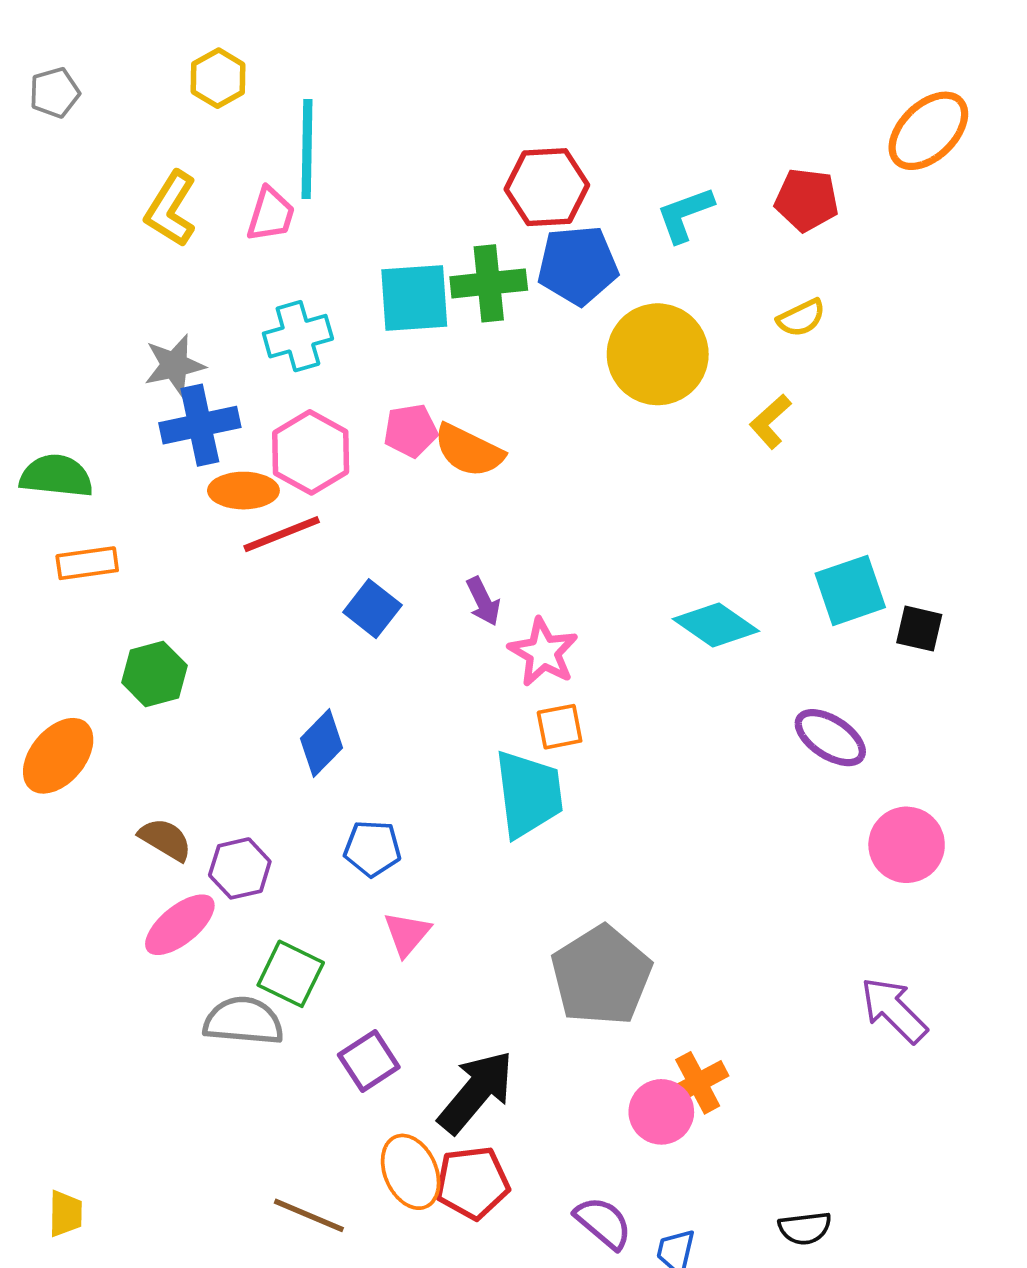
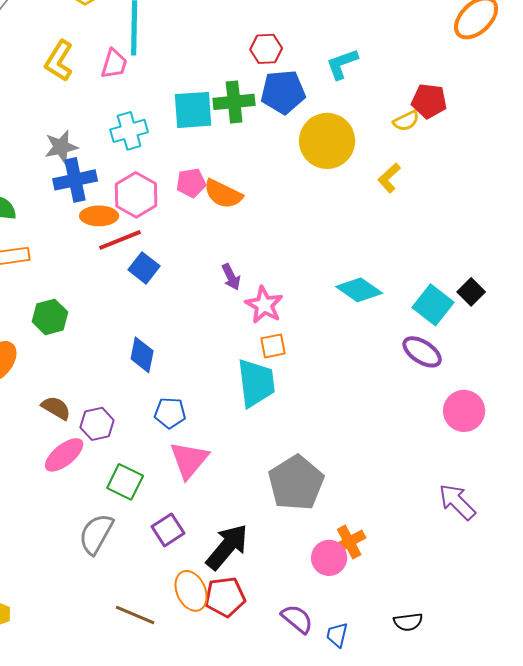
red hexagon: (547, 187) -> (266, 49), size x0.7
red pentagon: (807, 200) -> (429, 101), moved
cyan square: (850, 590) -> (433, 305), moved, turned -33
blue square: (372, 609) -> (144, 268), moved
black square: (919, 629) -> (471, 292), turned 32
blue diamond: (322, 743) -> (142, 355), turned -33
pink triangle: (407, 934) -> (189, 460), size x1.5
gray semicircle: (243, 1021) -> (96, 534), moved, turned -66

